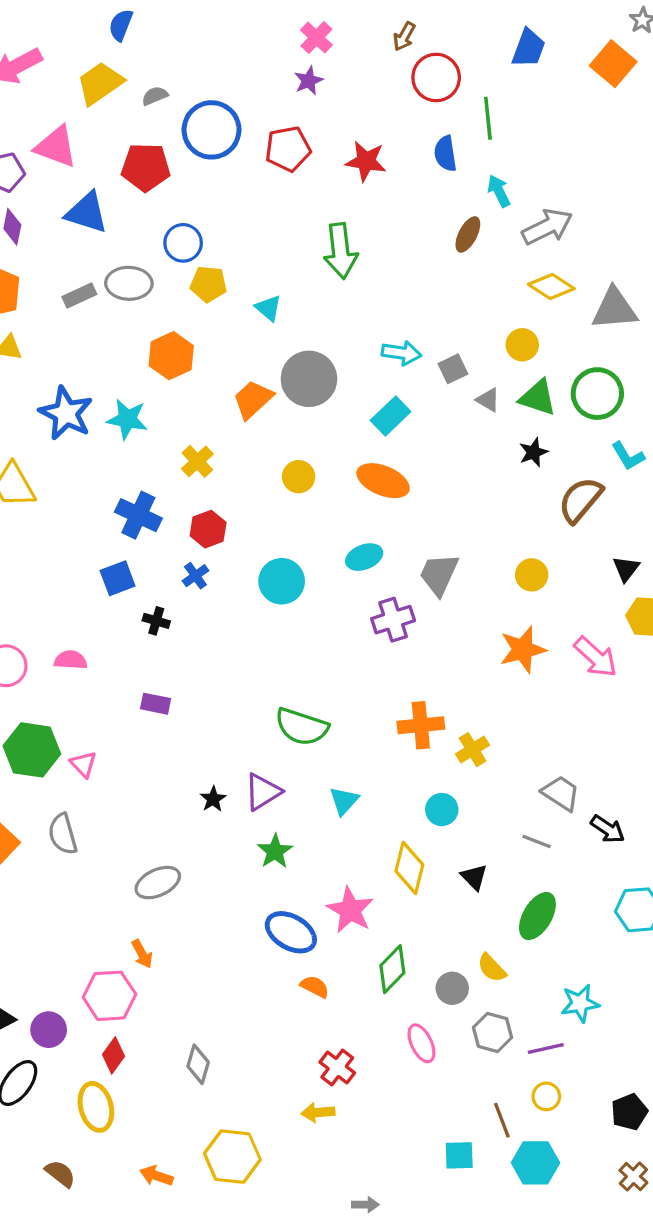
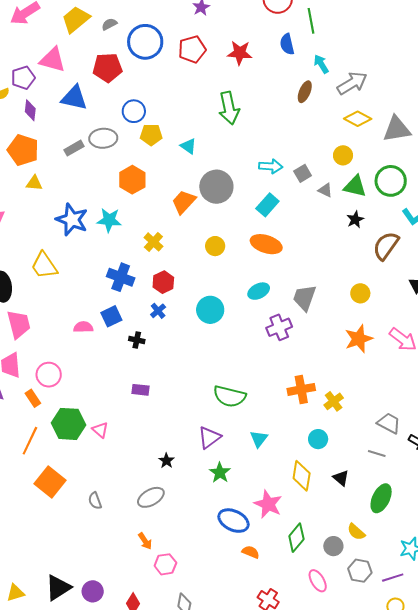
pink semicircle: (71, 660) -> (83, 327), moved
black star: (213, 799) -> (166, 461), moved
gray semicircle: (63, 834) -> (95, 501), moved, size x0.7
pink hexagon: (109, 996) -> (165, 564), moved, size x0.7

